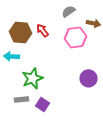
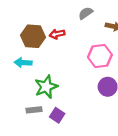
red arrow: (42, 30) -> (57, 34), turned -64
pink hexagon: (76, 37) -> (100, 56), moved

